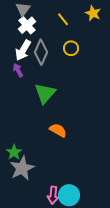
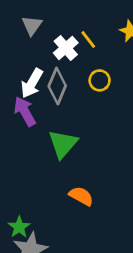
white cross: (27, 25) -> (66, 48), moved
purple arrow: (18, 70) -> (25, 111), size x1.5

